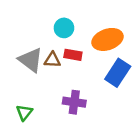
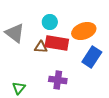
red rectangle: (73, 55) -> (57, 43), size x1.6
gray triangle: (31, 60) -> (15, 33), moved

